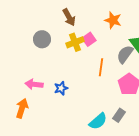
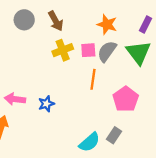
gray circle: (42, 39) -> (24, 20), moved
pink square: (89, 39) -> (88, 50), moved, turned 32
gray semicircle: (125, 54) -> (107, 51), moved

